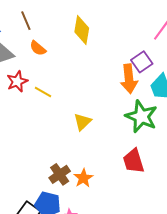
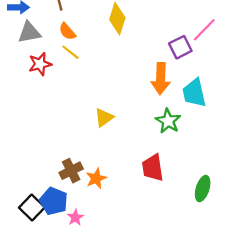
purple square: (142, 62) -> (180, 47), moved
yellow line: (43, 92) -> (70, 52), moved
green star: (141, 116) -> (168, 121), size x0.7

